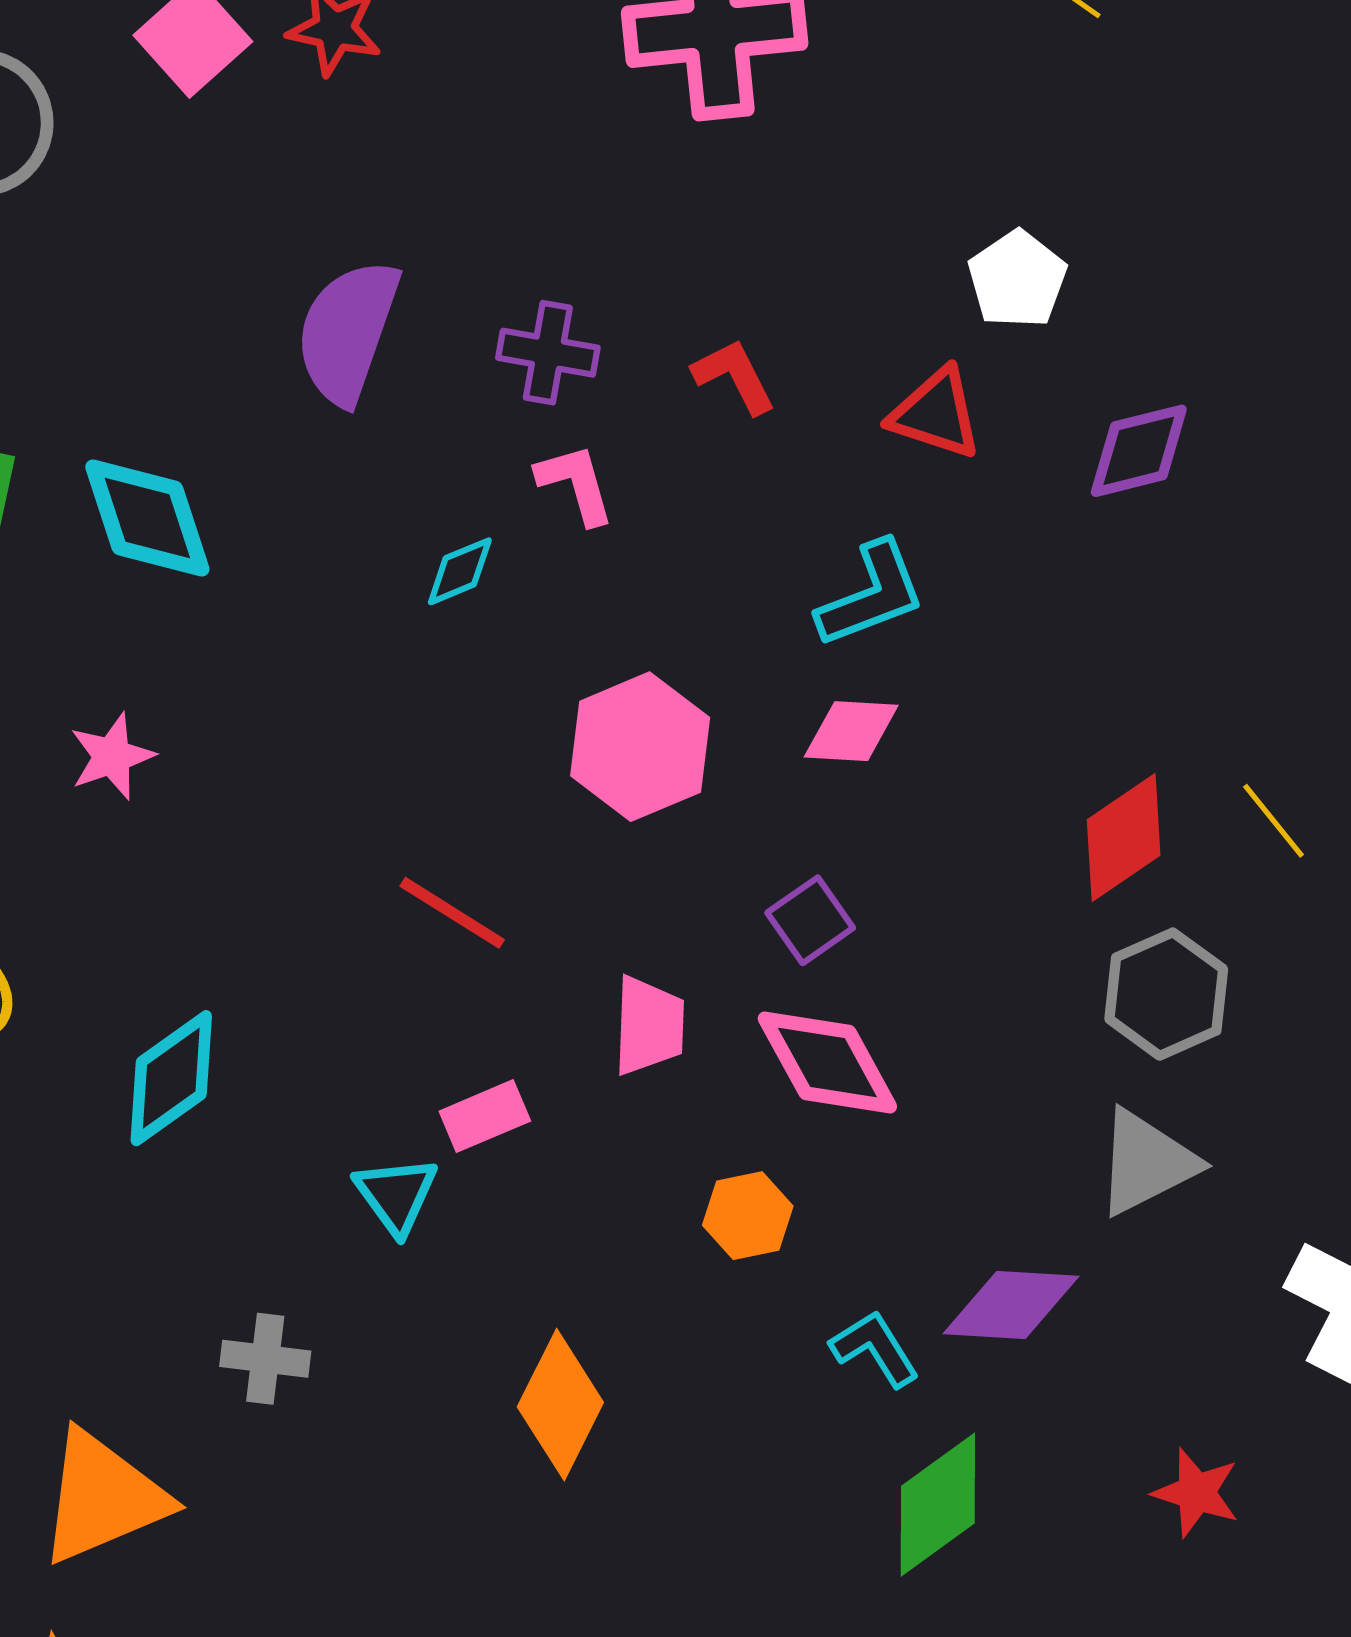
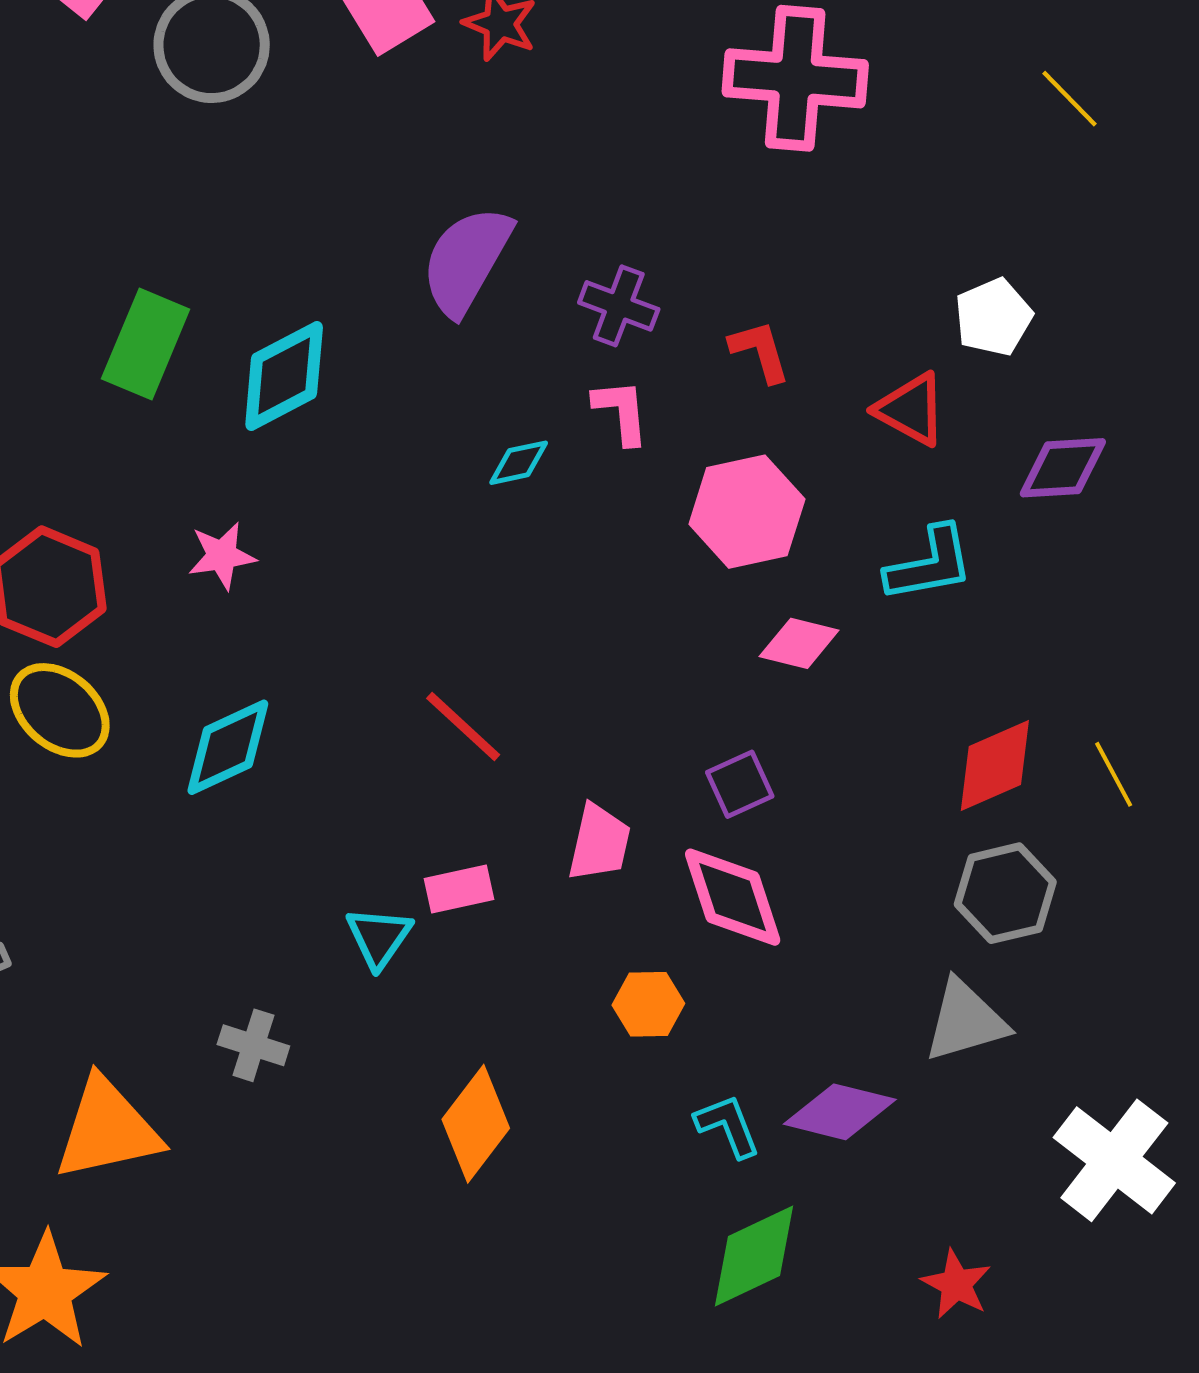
cyan diamond: (147, 518) -> (284, 376), turned 70
cyan L-shape: (871, 595) -> (930, 564), moved
pink hexagon: (640, 747) -> (747, 512), moved
cyan diamond: (171, 1078) -> (228, 747), moved

